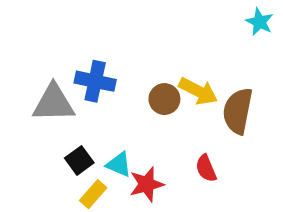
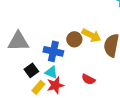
blue cross: (95, 81) -> (53, 51), moved
red semicircle: (206, 168) -> (88, 79), moved, turned -40
red star: (147, 184) -> (55, 85), moved

